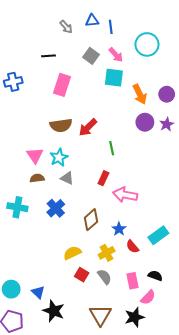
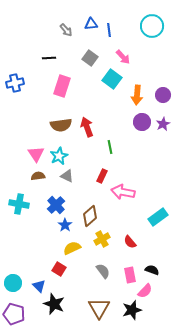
cyan circle: (147, 44) -> (152, 26), moved
pink arrow: (116, 55) -> (123, 57), moved
cyan square: (114, 78) -> (112, 79), turned 30
orange arrow: (140, 94) -> (137, 95), turned 30
red arrow: (88, 127) -> (87, 127), turned 114
blue star: (119, 229) -> (65, 225), moved
cyan rectangle: (158, 235) -> (158, 217), moved
yellow cross: (107, 253) -> (102, 239), moved
red square: (82, 275) -> (59, 269), moved

